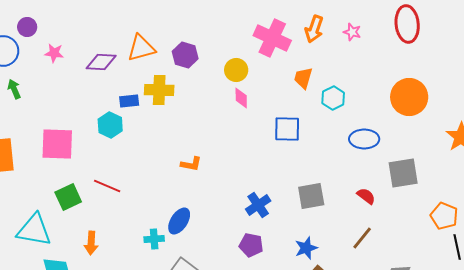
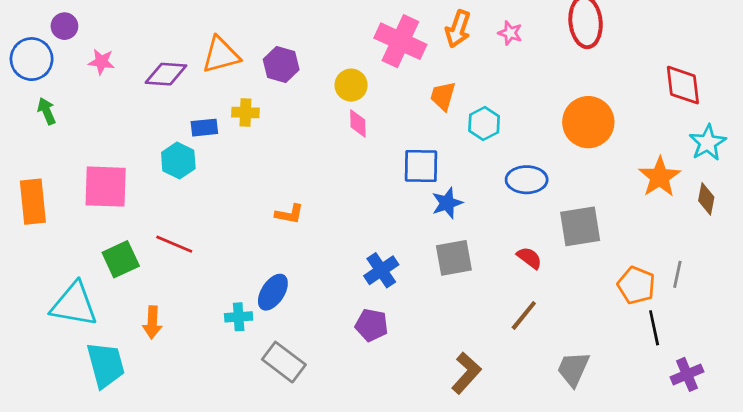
yellow cross: (159, 90) -> (245, 113), size x0.7
blue star: (306, 248) -> (447, 203), moved

